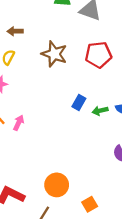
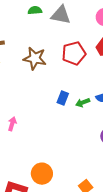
orange circle: (57, 185) -> (42, 174), moved

